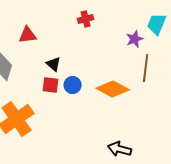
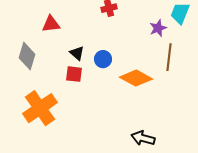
blue circle: (73, 85) -> (103, 59), moved

